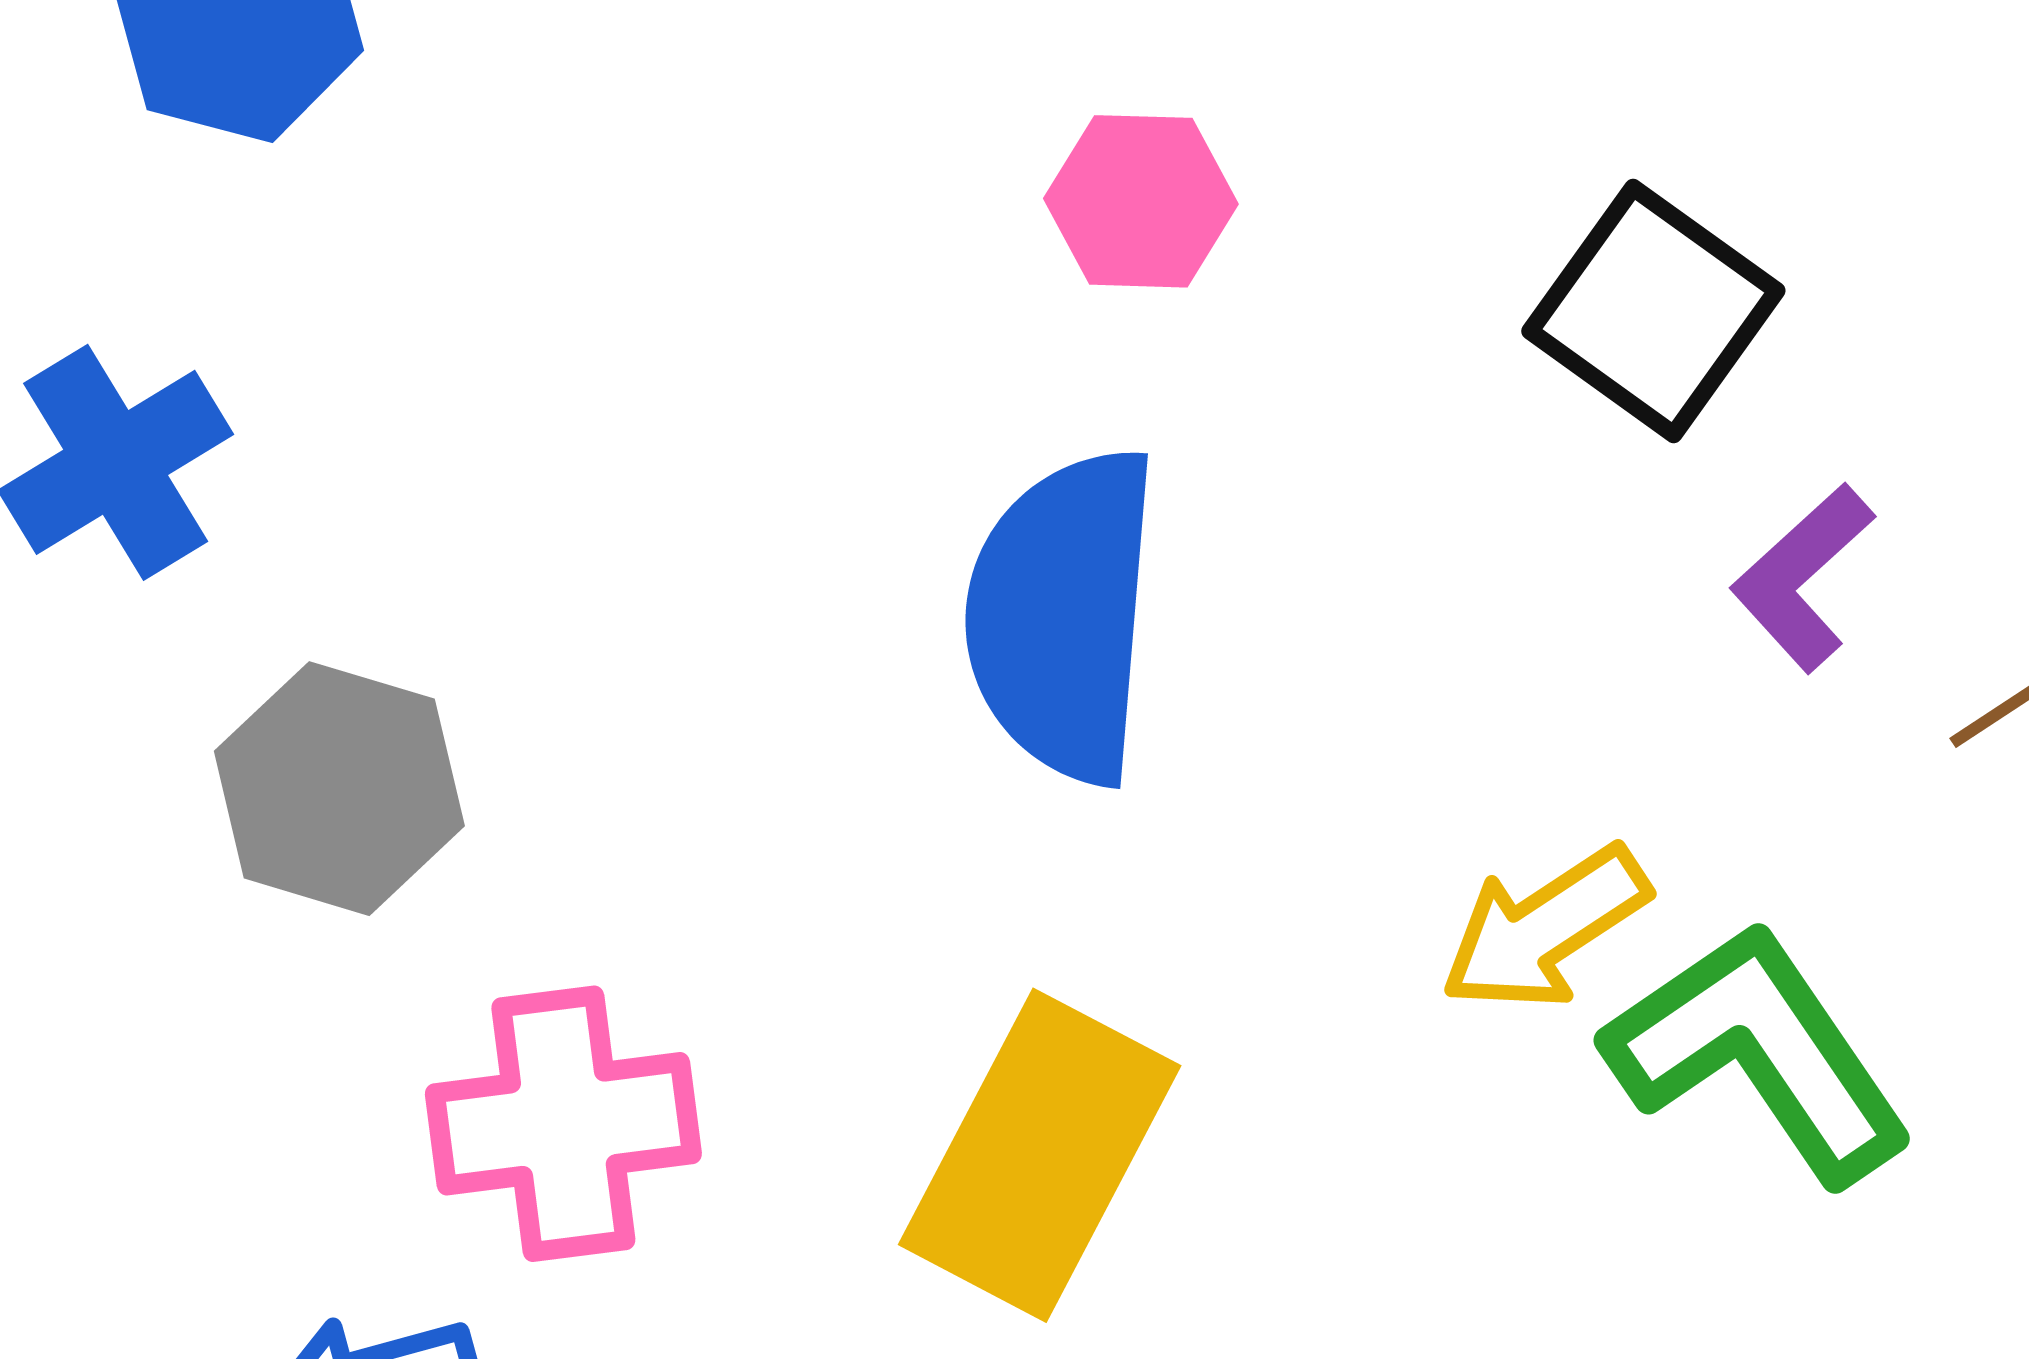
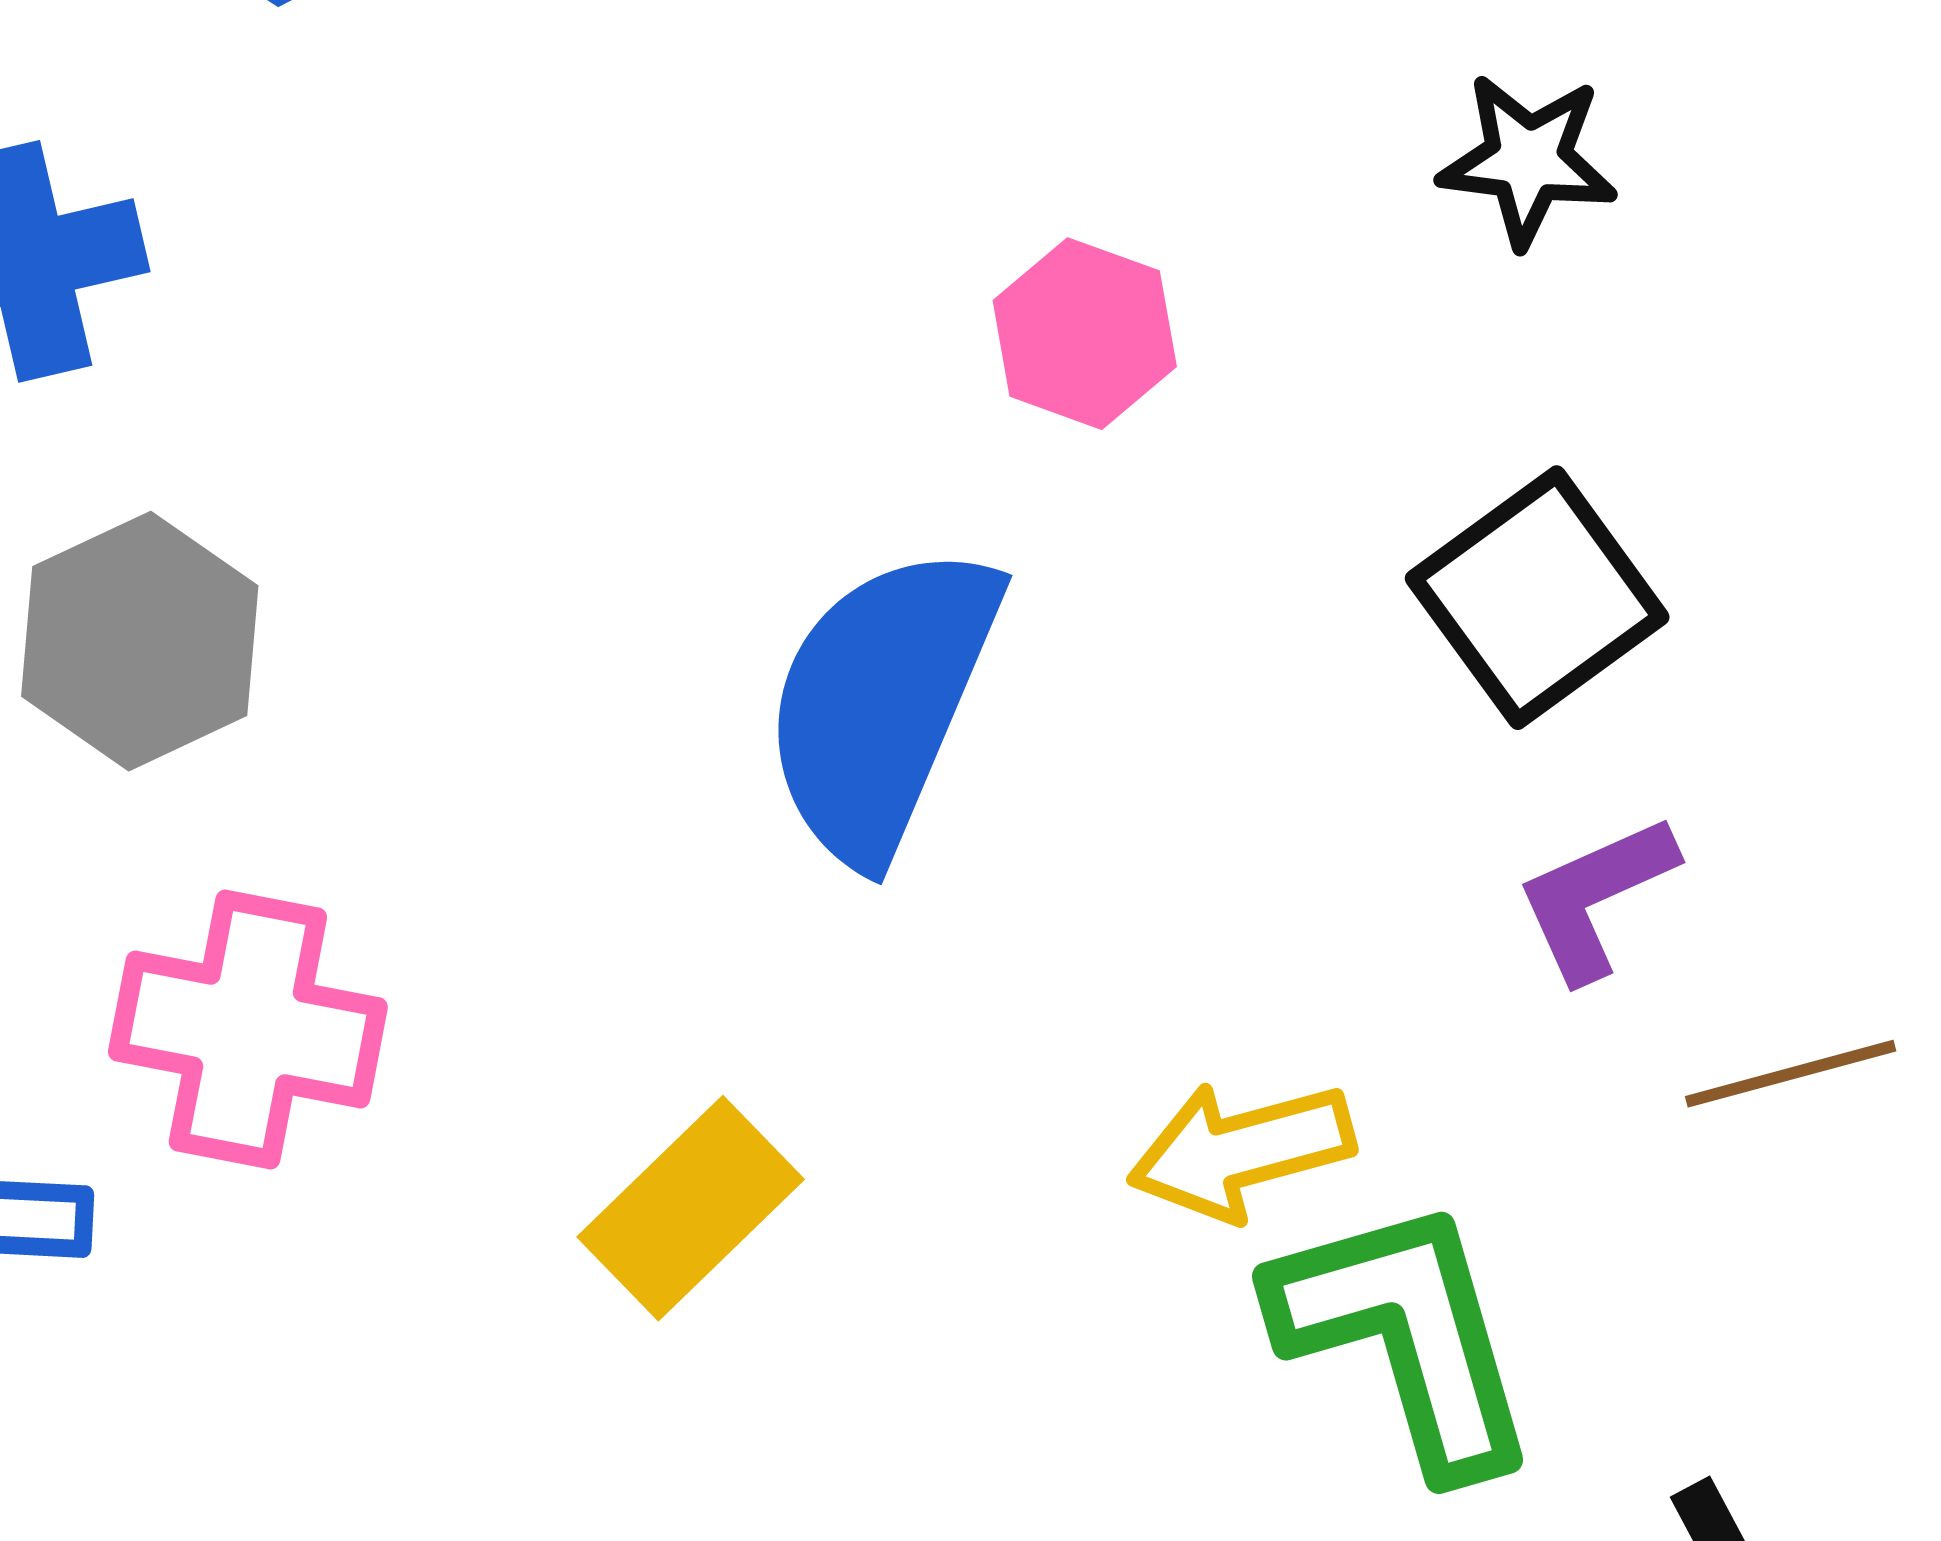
yellow rectangle: (1040, 1155) -> (691, 1208), size x0.7

